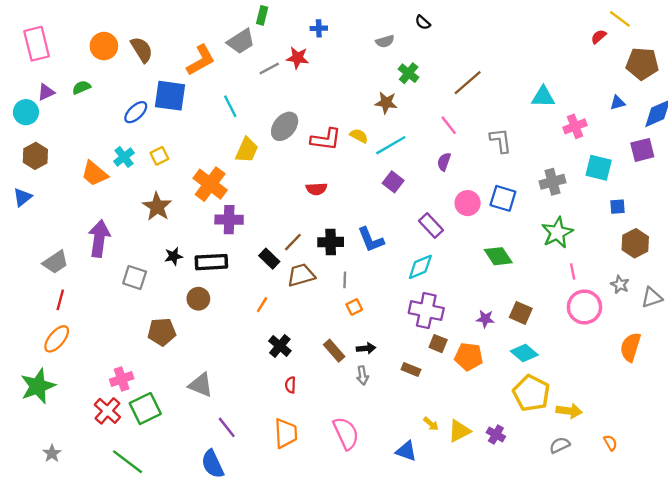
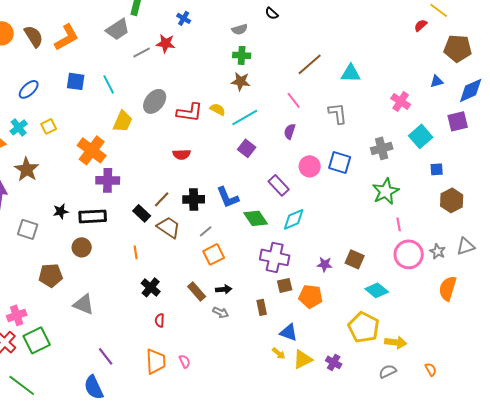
blue cross: (319, 28) -> (184, 18), turned 32
orange L-shape: (201, 60) -> (67, 37), moved
green cross: (409, 73) -> (242, 55), moved, turned -36
blue square: (170, 96) -> (76, 81), moved, size x0.7
cyan triangle: (543, 97) -> (351, 73), moved
pink cross: (575, 126) -> (401, 101), turned -36
cyan square: (599, 168) -> (421, 136), turned 35
brown star: (157, 207) -> (27, 169), moved
green diamond: (498, 256) -> (256, 218), moved
cyan diamond: (420, 267) -> (294, 219), moved
brown trapezoid: (301, 275) -> (169, 227), turned 50
gray line: (345, 280) -> (206, 231), turned 48
gray star: (620, 285) -> (438, 251), moved
orange line: (262, 305) -> (136, 252), turned -40
orange square: (354, 307) -> (214, 254), size x1.5
brown square: (438, 344) -> (285, 285), turned -35
cyan diamond: (524, 353) -> (377, 290), moved
brown rectangle: (411, 370) -> (262, 307), turned 56
gray arrow: (362, 375) -> (221, 312), turned -56
gray triangle: (201, 385) -> (84, 304), moved
pink semicircle: (346, 433) -> (185, 361), moved, size x0.5
blue triangle: (406, 451) -> (289, 332), moved

